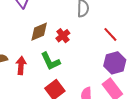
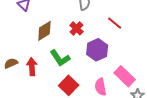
red cross: (63, 36) -> (77, 28), moved
purple hexagon: (115, 63) -> (97, 50), moved

